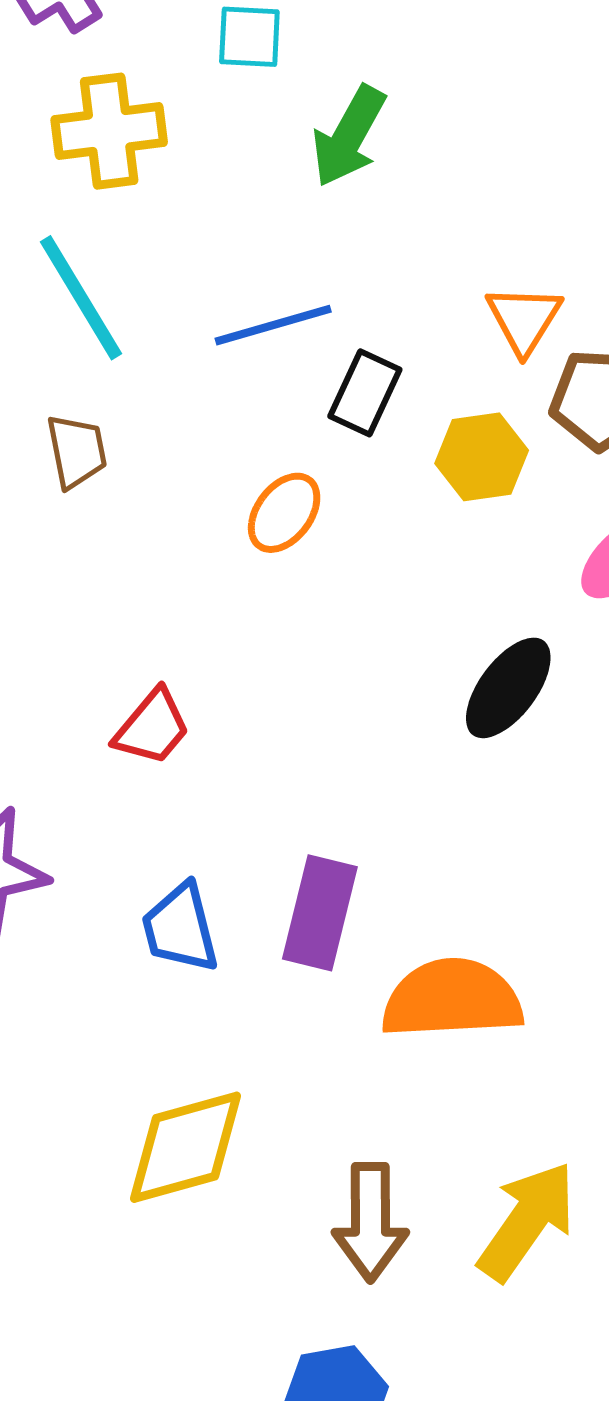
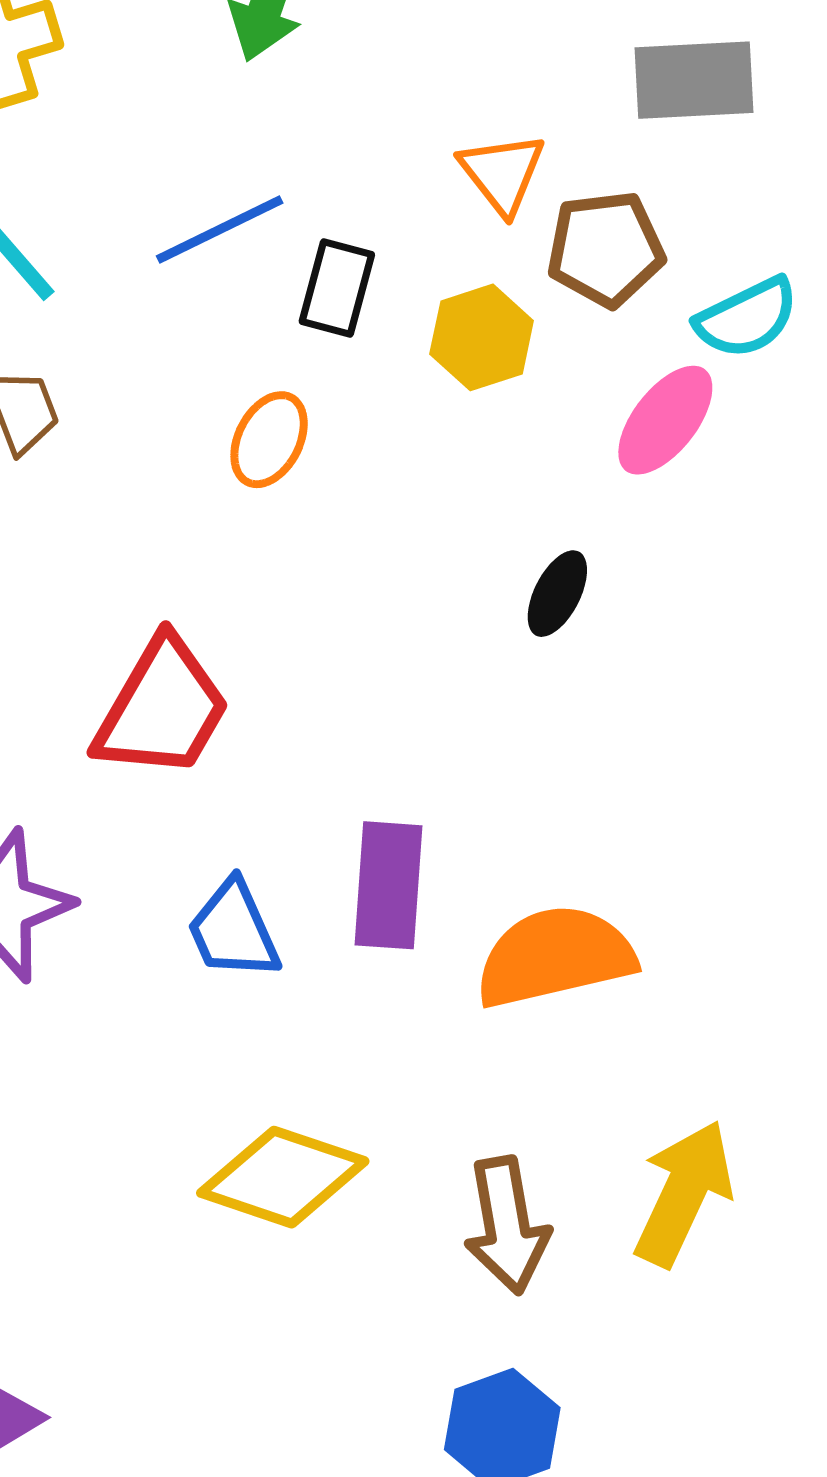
black ellipse: (508, 688) -> (557, 594), size x0.7
red trapezoid: (152, 727) -> (162, 708), size x1.6
yellow diamond: (186, 1147) -> (283, 1177), turned 44

